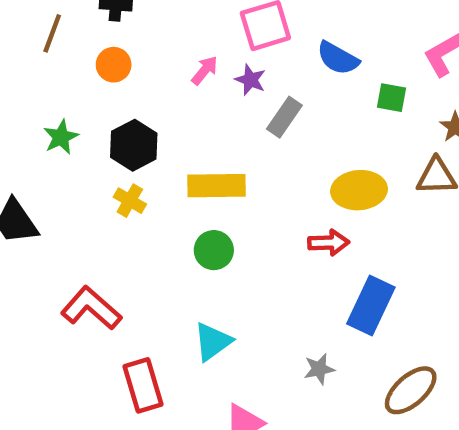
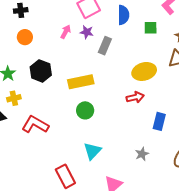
blue semicircle: (338, 58) -> (123, 15), turned -108
yellow cross: (130, 201) -> (14, 98), moved, turned -32
blue rectangle: (371, 305) -> (159, 121), size x0.7
red L-shape: (91, 308) -> (35, 125), moved

